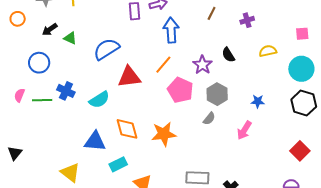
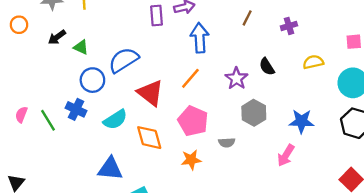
blue circle: (39, 63) -> (92, 80), moved
red triangle: (129, 77) -> (150, 93), turned 45
pink pentagon: (180, 90) -> (193, 121), moved
green line: (42, 100) -> (48, 120), turned 60
blue star: (258, 101) -> (301, 121), size x1.5
gray semicircle: (209, 119) -> (227, 142), moved, turned 48
orange diamond: (127, 129) -> (149, 138), moved
orange star: (164, 134) -> (191, 160), size x0.7

